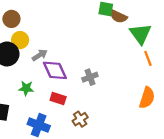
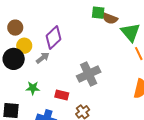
purple diamond: (55, 70) -> (54, 38), moved, turned 75
gray cross: (90, 77) -> (89, 74), size x1.6

